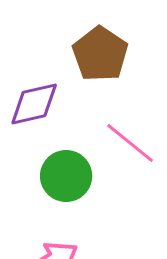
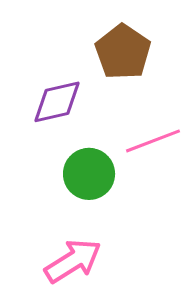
pink line: (130, 143) -> (153, 141), turned -60

